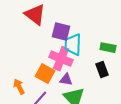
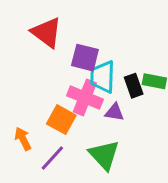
black rectangle: (102, 70) -> (134, 86), moved
purple triangle: (66, 80) -> (114, 112), moved

